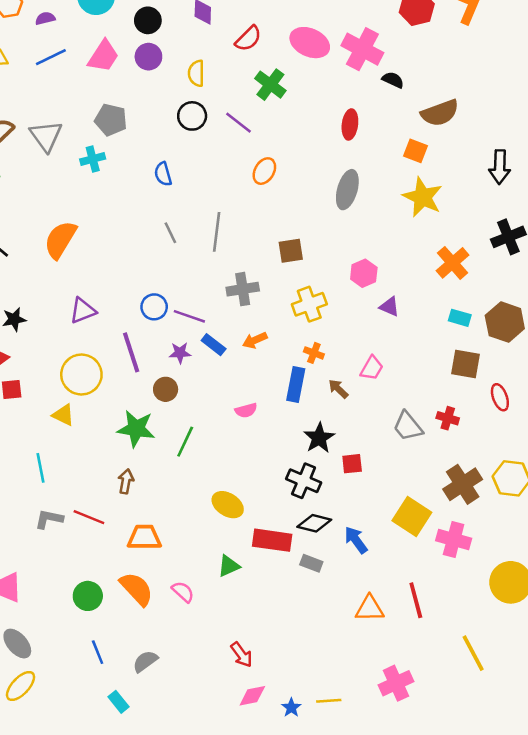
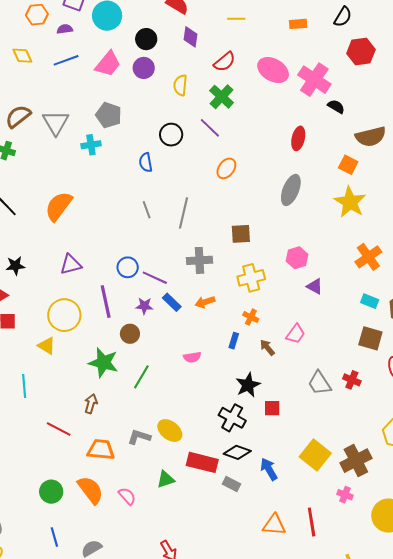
green cross: (270, 85) -> (222, 97), moved
black circle: (192, 116) -> (171, 135), moved
blue rectangle: (296, 385) -> (234, 341), size x0.6
brown cross: (463, 484) -> (356, 461), moved
gray L-shape: (49, 519) -> (139, 437), moved
pink cross: (454, 540) -> (345, 495), moved, size x0.6

